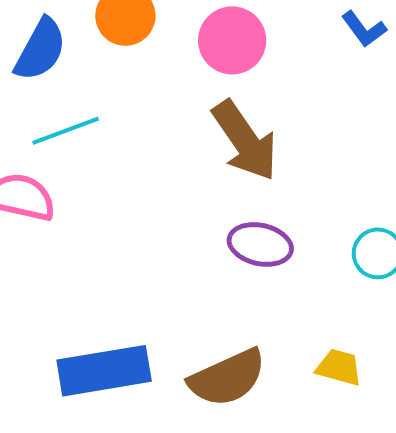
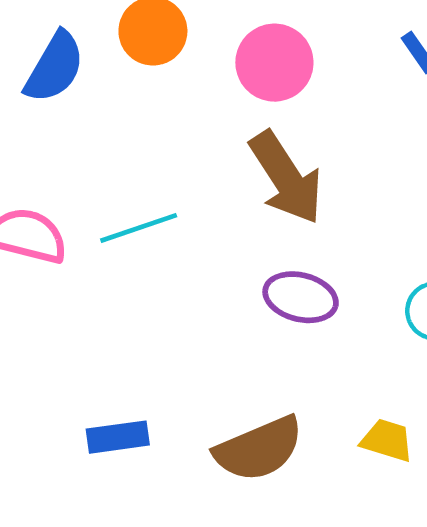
cyan line: (66, 131) -> (139, 228), moved
blue rectangle: (104, 371) -> (118, 437), size x0.6

